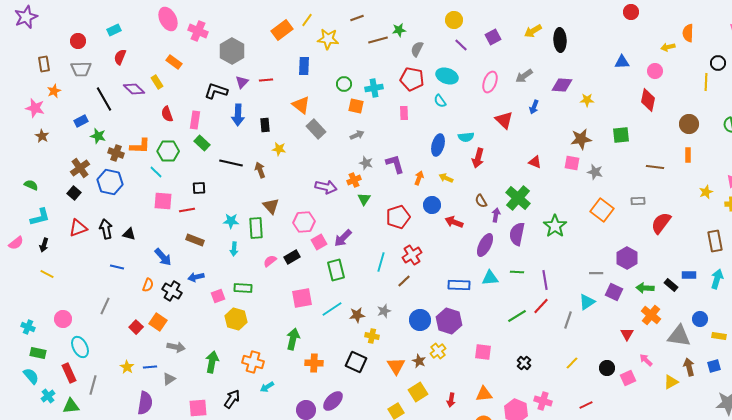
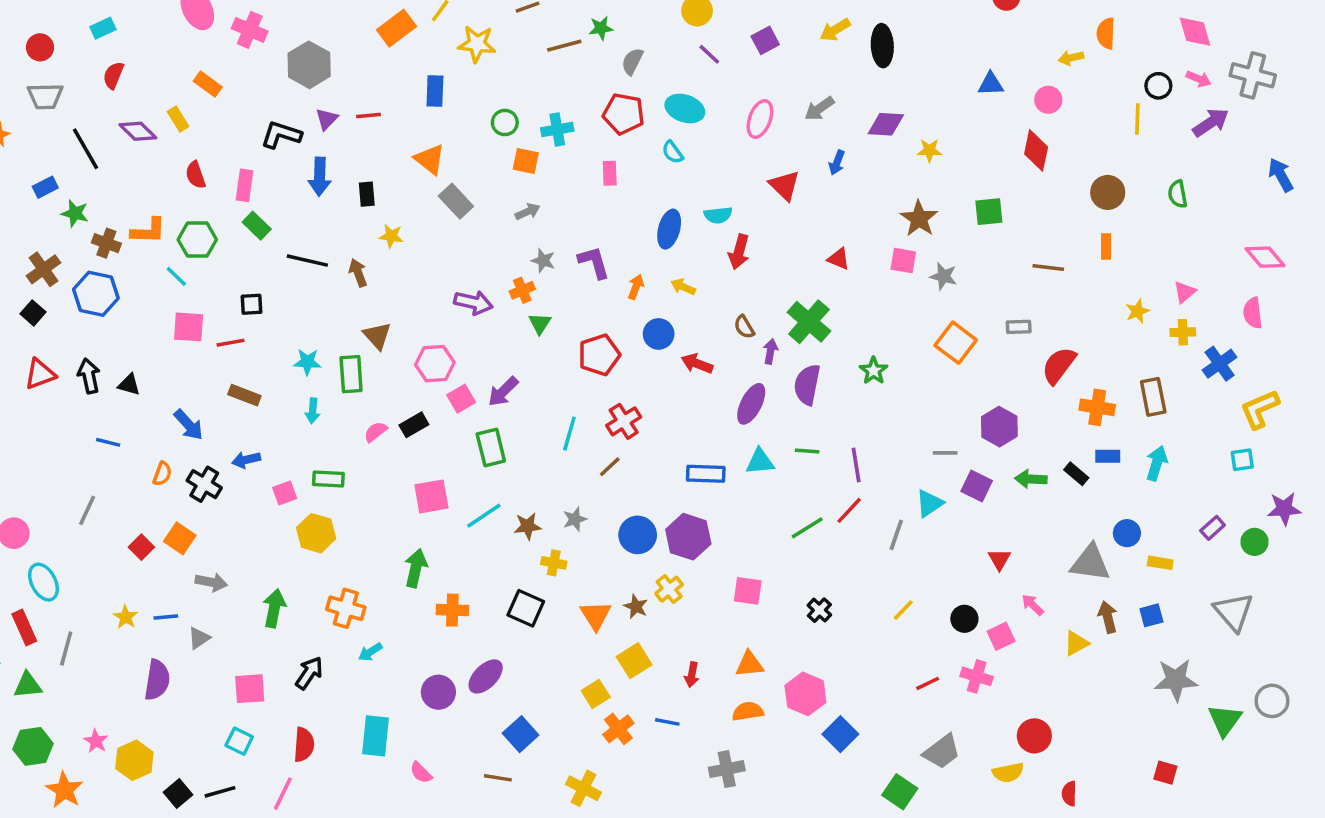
brown star: (581, 139) -> (919, 219), turned -30
green star: (555, 226) -> (874, 371), size x0.7
orange cross: (651, 315) -> (1097, 407), moved, turned -30
pink cross: (543, 401) -> (977, 676), moved

